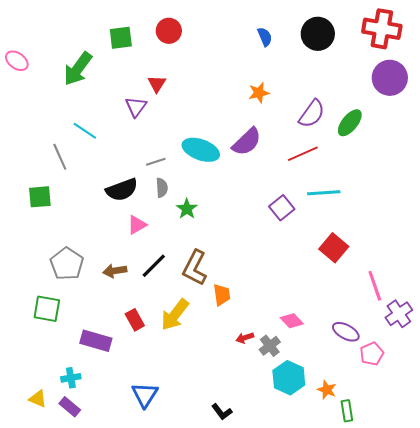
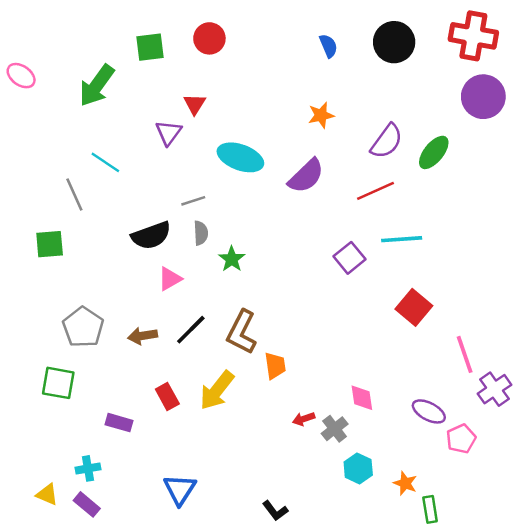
cyan ellipse: (201, 150) -> (240, 157), moved
pink diamond: (292, 321) -> (362, 398), turned 35
purple rectangle: (96, 341) -> (119, 423), size x0.7
cyan hexagon: (289, 378) -> (358, 468), size x0.7

